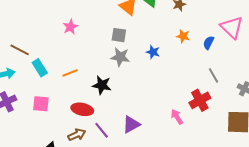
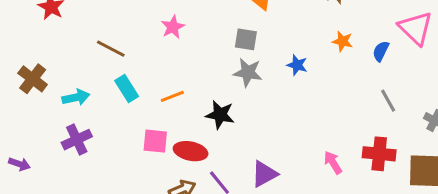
brown line: (20, 50) -> (111, 49), moved
red cross: (200, 100) -> (379, 154), moved, turned 35
pink square: (41, 104) -> (155, 141), moved

